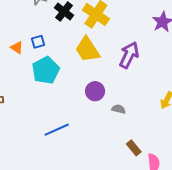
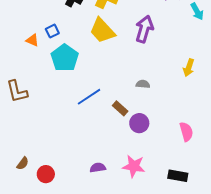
purple circle: (95, 91) -> (139, 123), moved
blue line: (57, 130) -> (89, 97), moved
brown rectangle: (134, 148) -> (120, 108), moved

